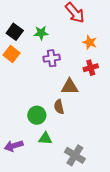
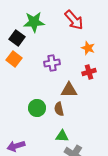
green star: (41, 33) -> (34, 22), moved, size x1.5
green circle: (37, 115) -> (37, 108), moved
green triangle: (45, 138) -> (62, 136), moved

